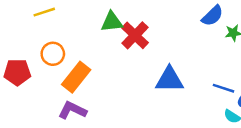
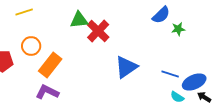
blue triangle: (169, 80) -> (126, 67), turned -35

